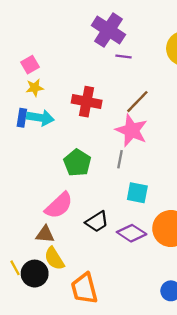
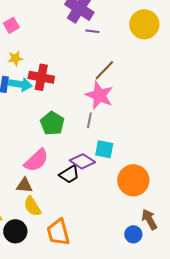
pink square: (30, 65) -> (11, 25), moved
red cross: (87, 102) -> (41, 77), moved
purple diamond: (132, 233) -> (82, 161), moved
black circle: (35, 274) -> (15, 231), moved

